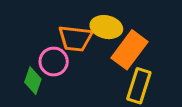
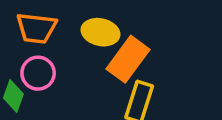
orange trapezoid: (75, 38) -> (36, 28), moved

